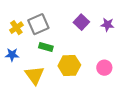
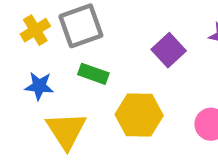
purple square: (81, 22) -> (169, 50), moved
blue star: (12, 55) -> (39, 86), moved

